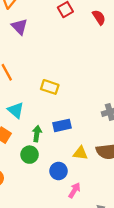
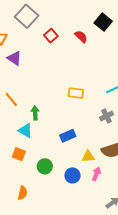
yellow rectangle: (50, 87) -> (76, 93), moved
green arrow: (37, 134) -> (35, 113), moved
pink arrow: (74, 190) -> (96, 174), moved

